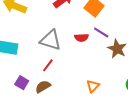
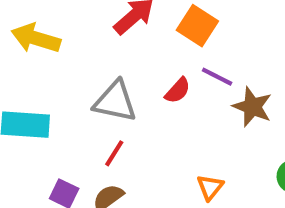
red semicircle: (81, 38) -> (178, 91), turned -40

